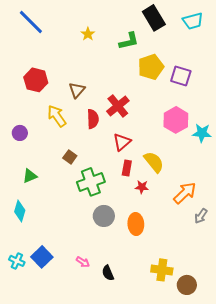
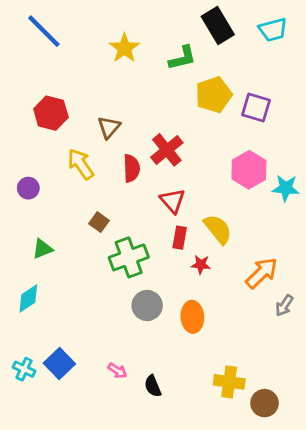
yellow star: (88, 34) -> (124, 48), size x1.5
red triangle: (122, 142) -> (173, 201), turned -30
cyan diamond: (20, 211) -> (28, 298), turned 40

